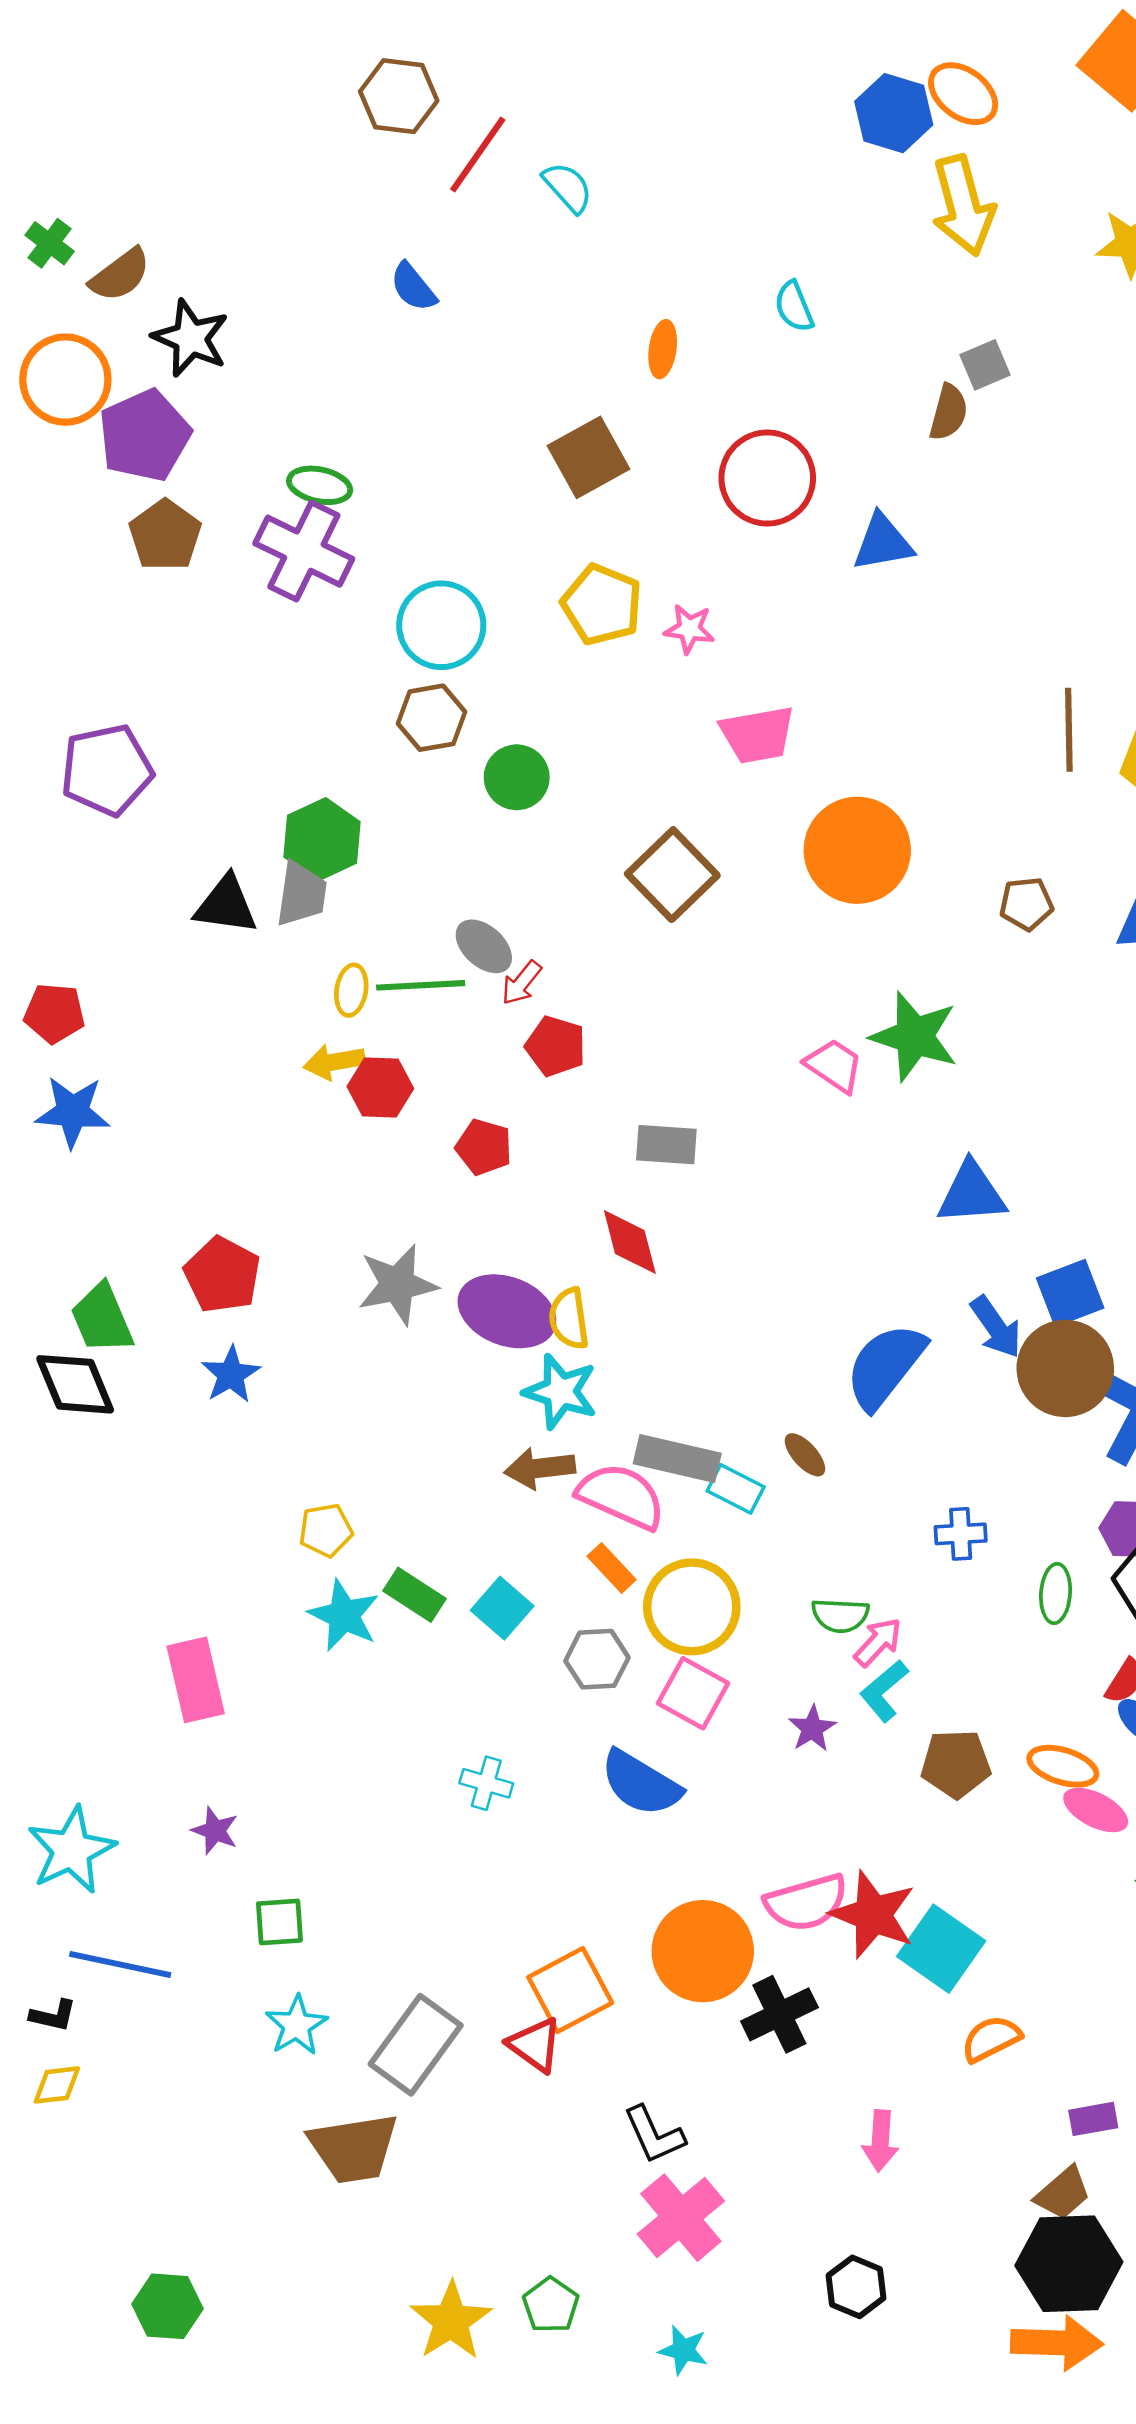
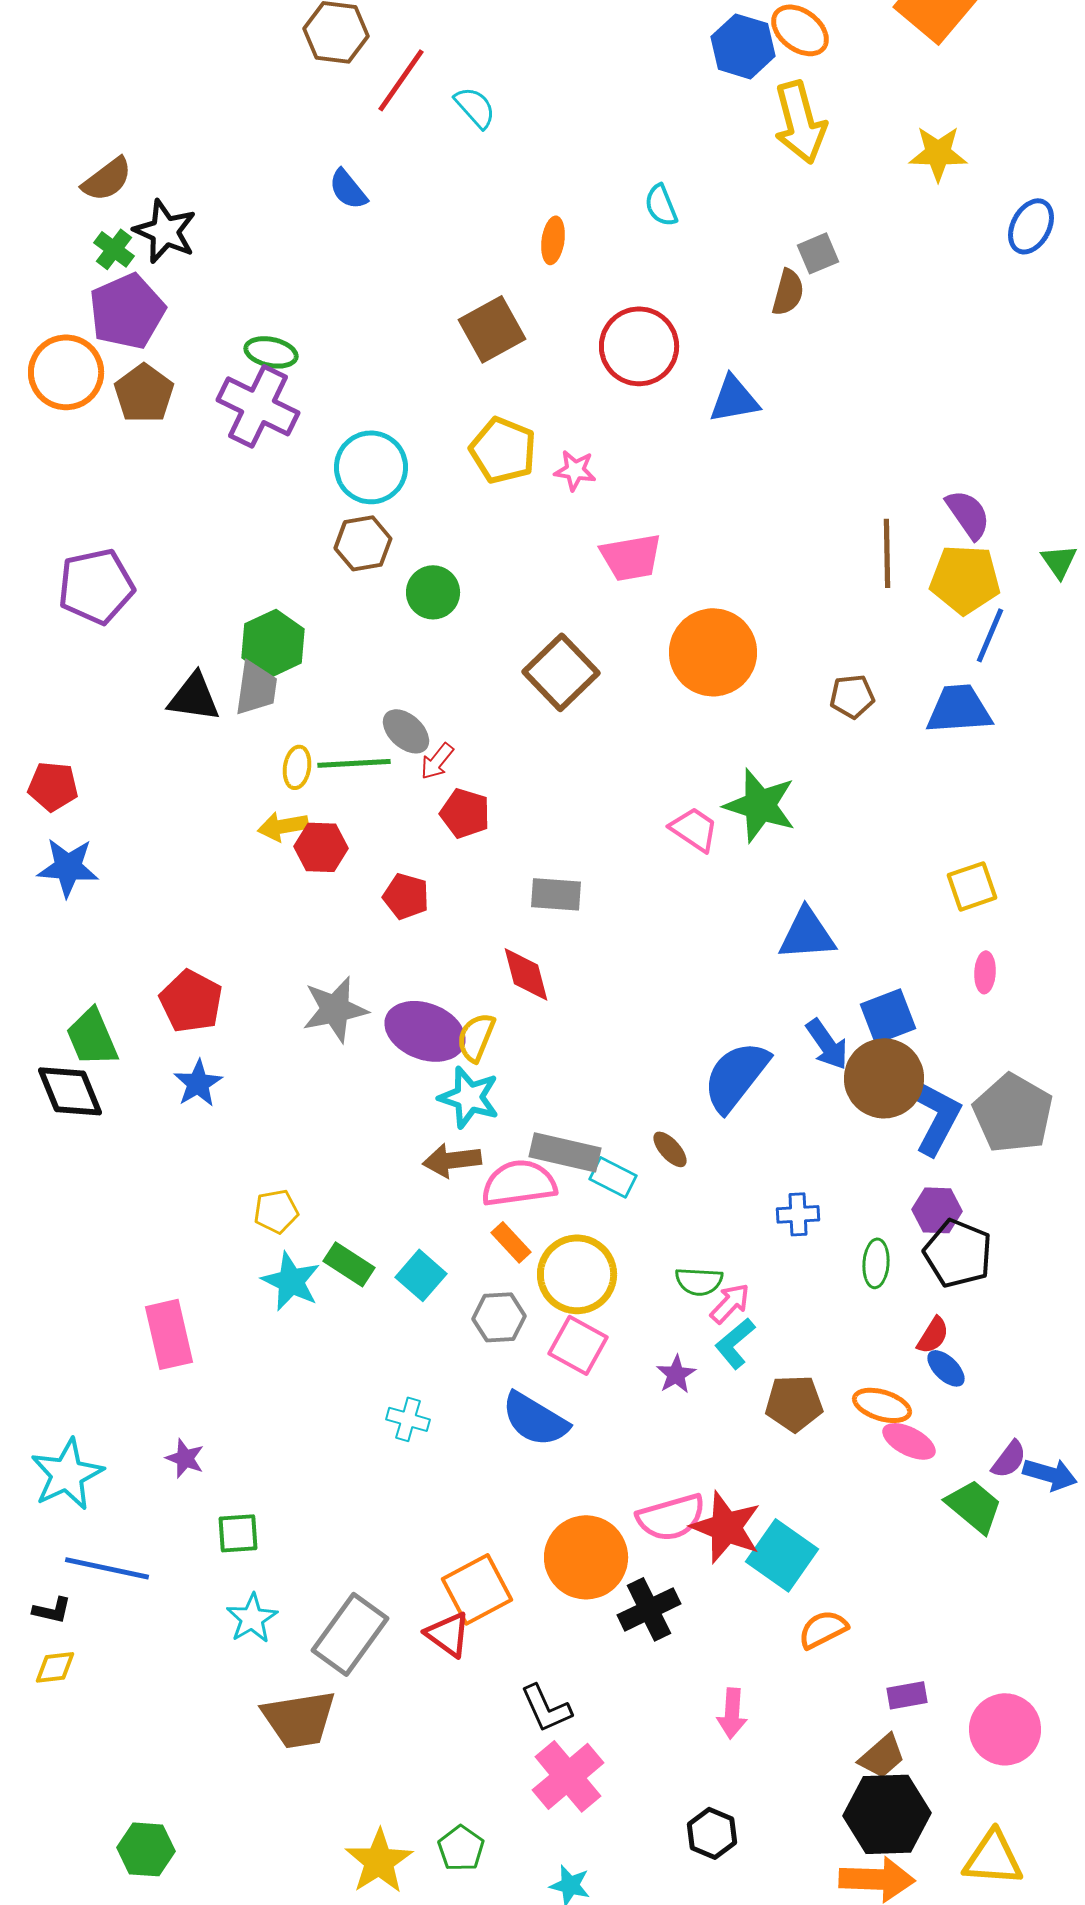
green cross: (50, 243) -> (114, 249), moved
orange circle: (65, 380) -> (66, 372), moved
yellow semicircle: (569, 1319) -> (476, 1037), turned 30
pink semicircle: (621, 1496) -> (519, 1183), turned -32

